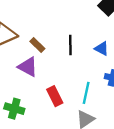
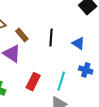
red rectangle: (55, 96) -> (33, 82), turned 48

